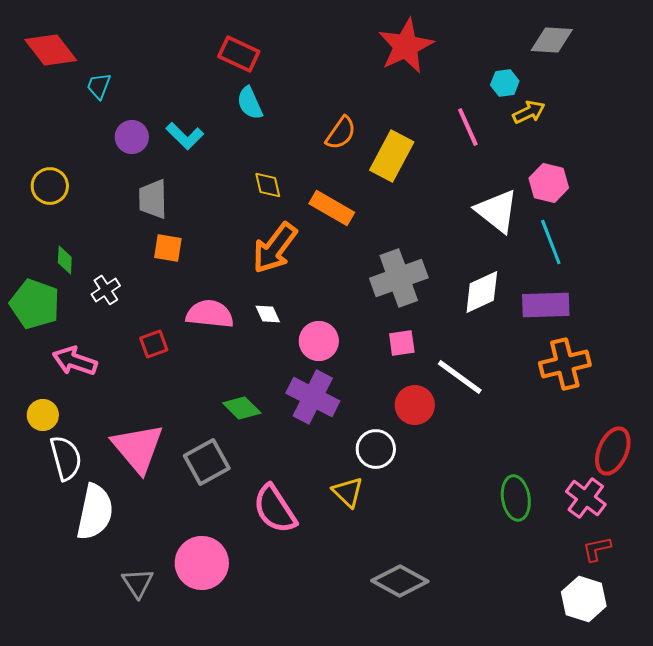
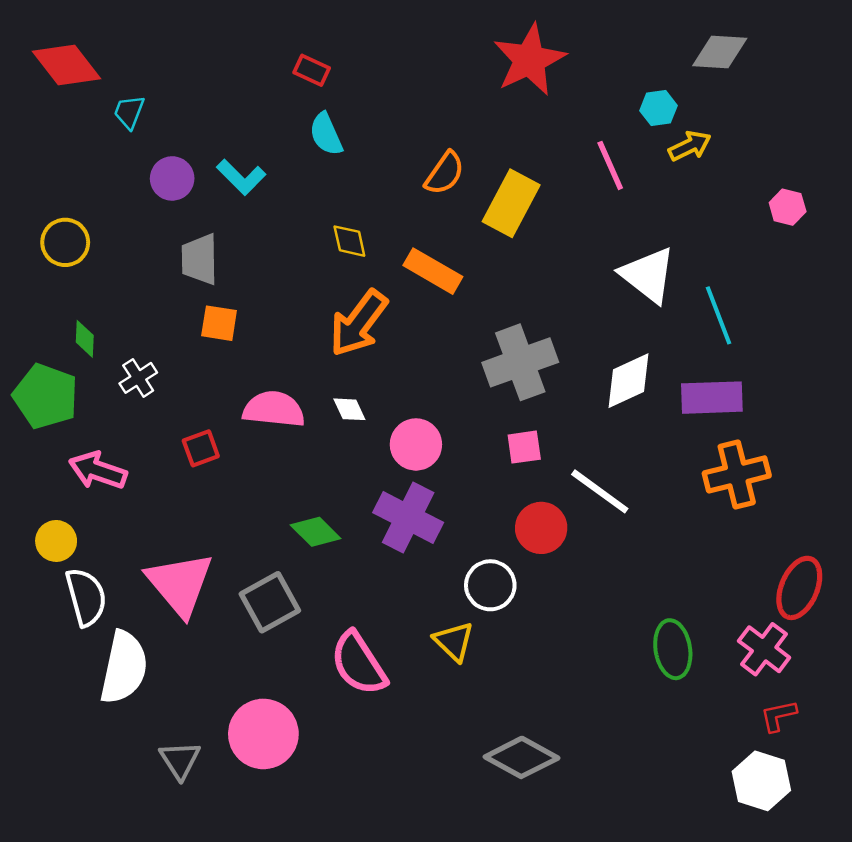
red rectangle: (239, 54) -> (312, 70), size x0.7
pink hexagon: (549, 183) -> (788, 207), moved, size x0.7

